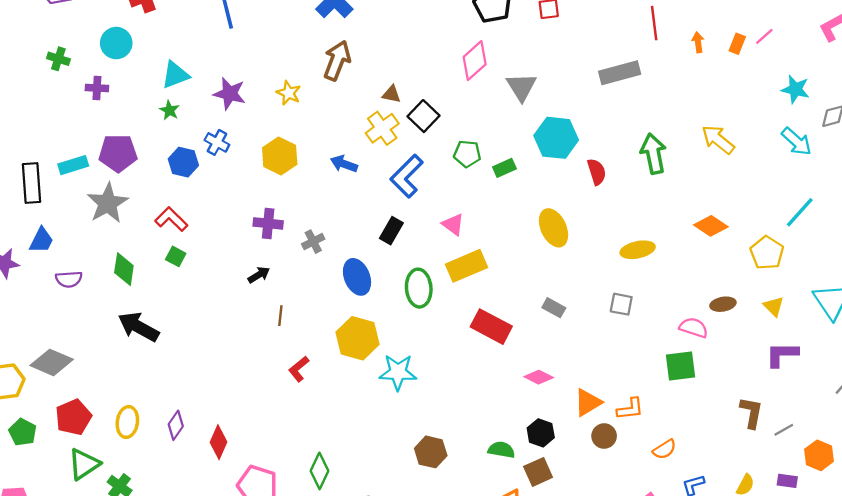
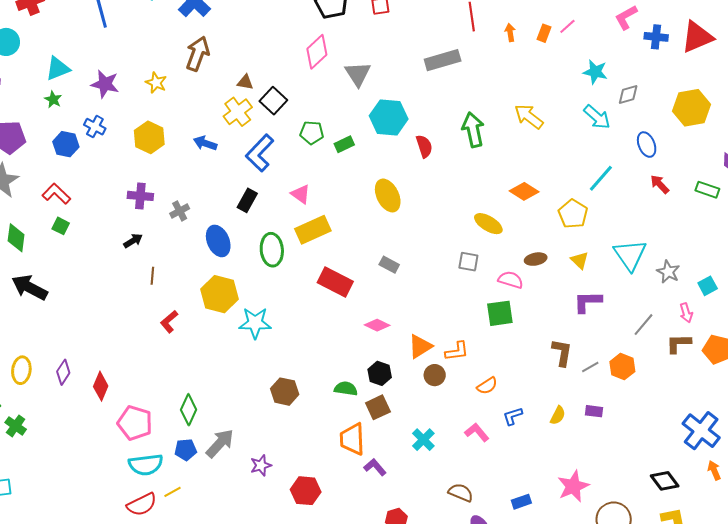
yellow ellipse: (638, 250) -> (488, 224), moved, turned 44
gray square: (621, 304) -> (468, 262), moved
orange hexagon: (819, 455) -> (622, 367), moved

